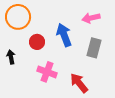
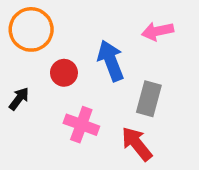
gray rectangle: (94, 48) -> (149, 99), moved
black arrow: (11, 57) -> (19, 99), turned 48

